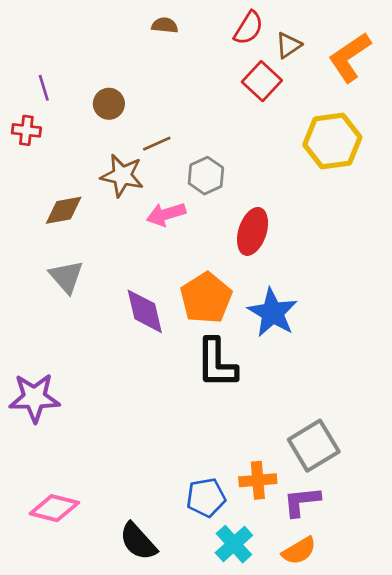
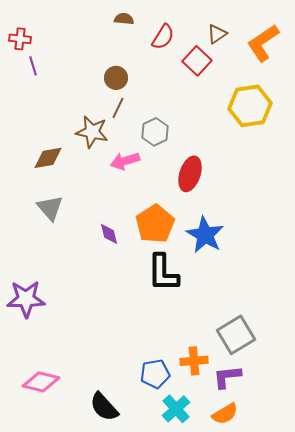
red semicircle: (249, 28) -> (163, 37), moved
brown circle: (109, 104) -> (116, 78), moved
red cross: (26, 130) -> (20, 39), moved
brown line: (157, 144) -> (118, 108), turned -40
purple diamond: (145, 311) -> (109, 234), size x0.6

